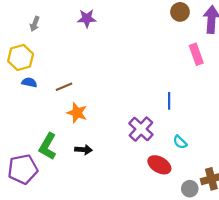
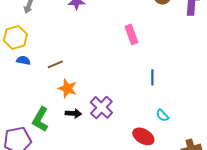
pink rectangle: (196, 54) -> (131, 34), moved
purple cross: (141, 129) -> (101, 107), moved
black arrow: (83, 150) -> (73, 113), moved

